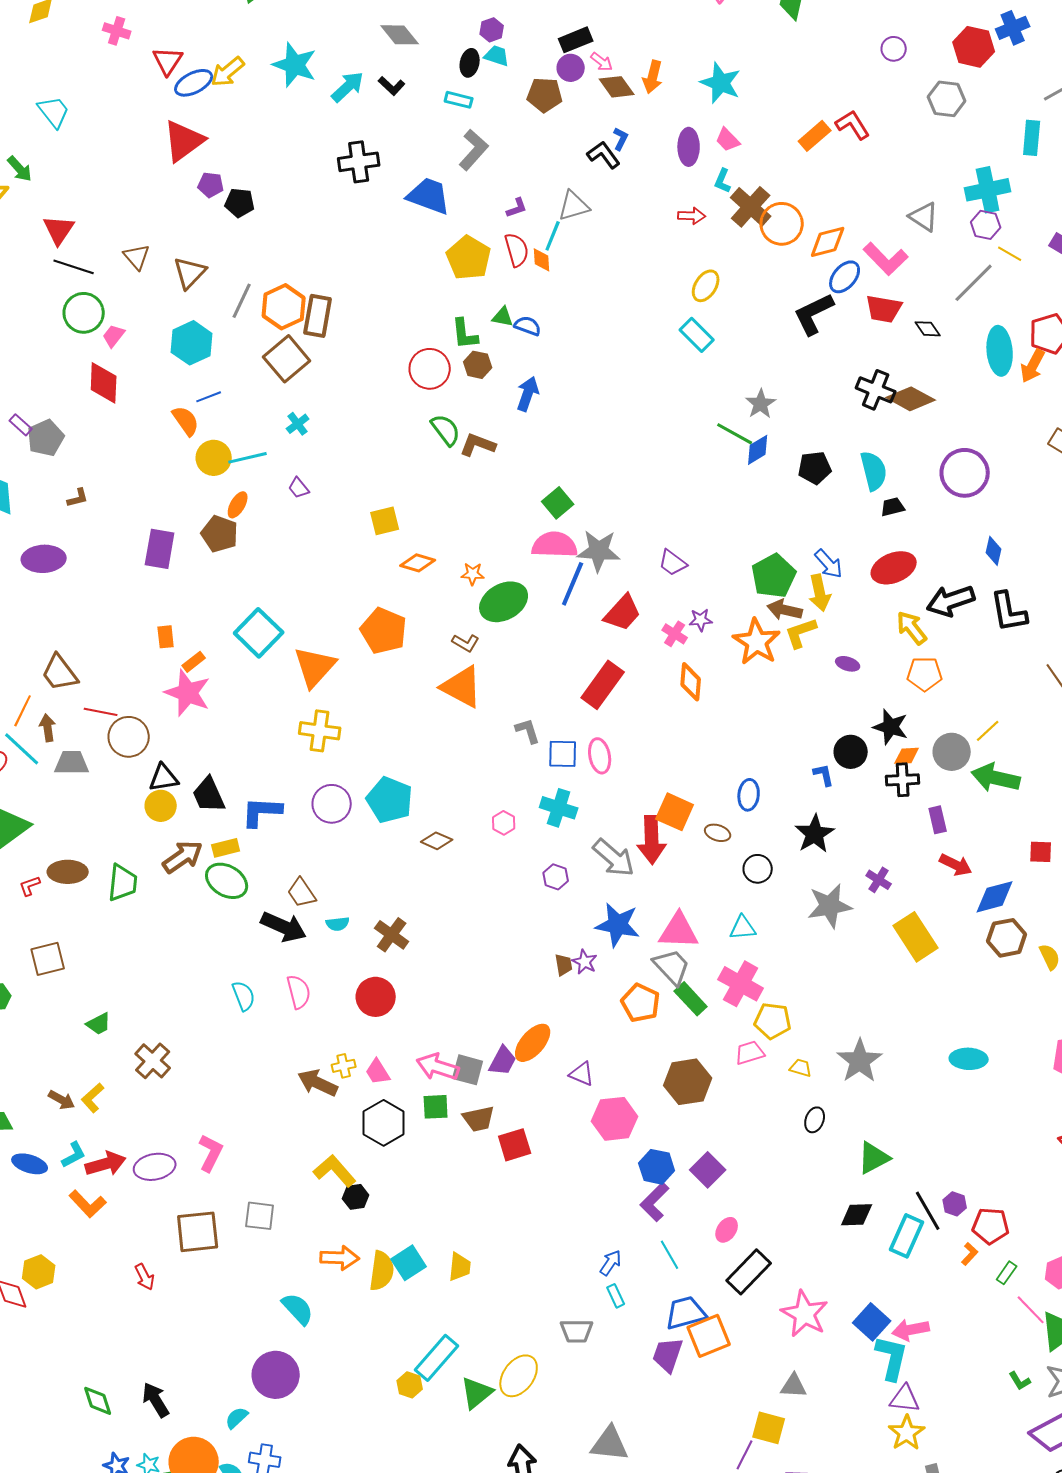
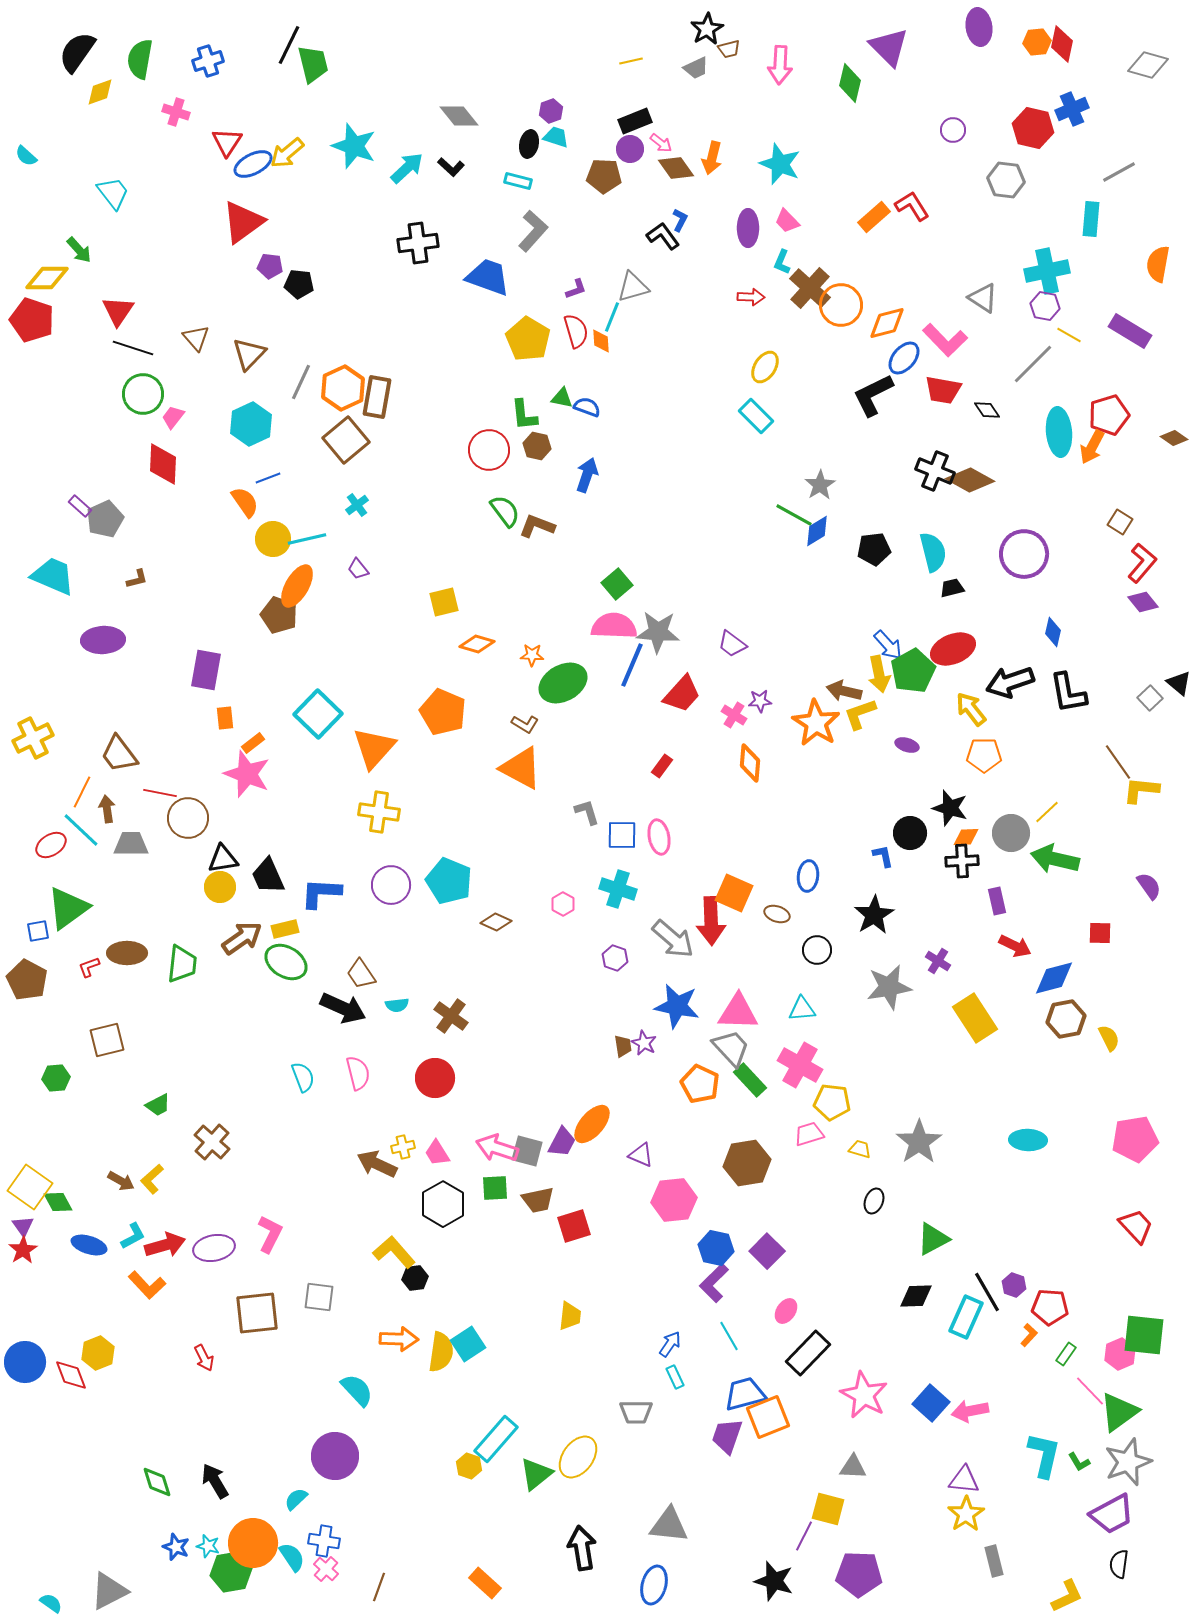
orange ellipse: (238, 505) -> (297, 586), size x1.6
purple rectangle: (160, 549) -> (206, 670), moved
green pentagon: (774, 576) -> (913, 671), moved
red rectangle: (603, 685) -> (662, 766), size x0.5
yellow trapezoid: (460, 1267) -> (570, 1316), moved
cyan L-shape: (892, 1358) -> (1044, 1455), moved

